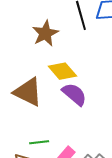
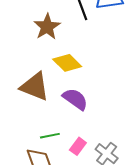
purple semicircle: (74, 94) -> (75, 99), moved

